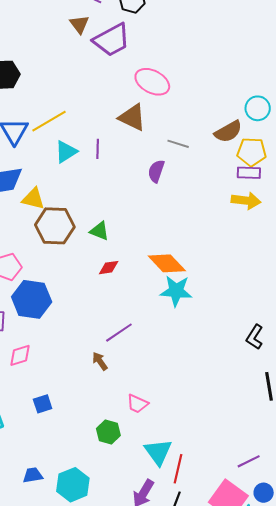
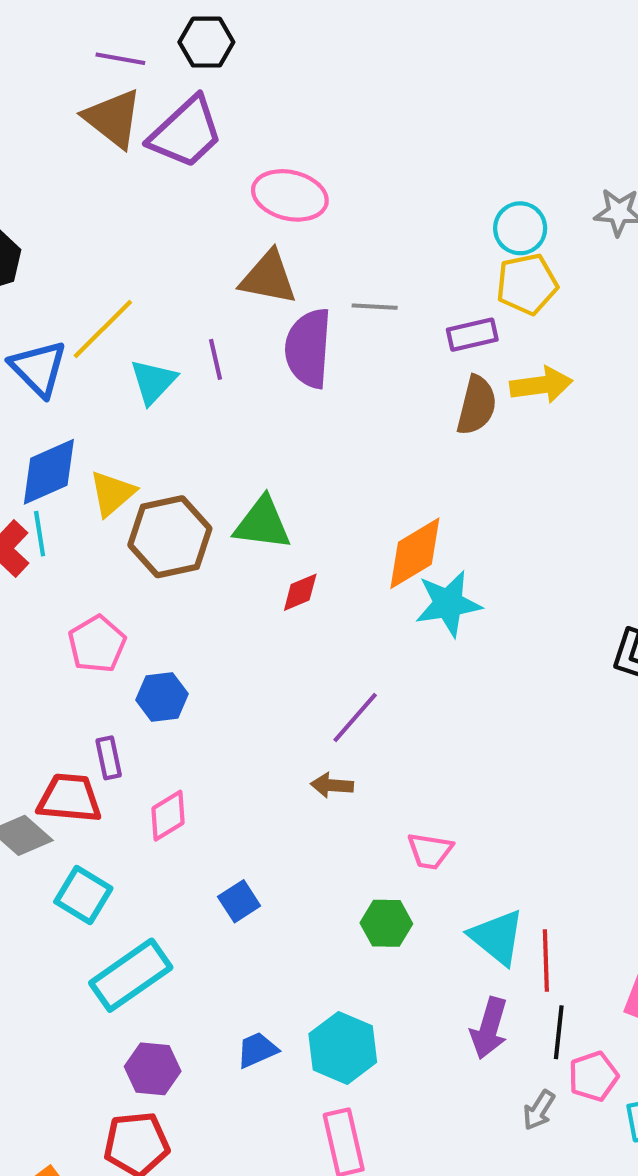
brown triangle: (79, 24) -> (113, 118), size x1.5
cyan circle: (258, 108) -> (520, 228), moved
brown semicircle: (228, 132) -> (477, 405), moved, turned -32
purple semicircle: (156, 171) -> (308, 348), moved, size x1.6
purple rectangle: (249, 173) -> (472, 335), moved
yellow triangle: (33, 199) -> (112, 493), turned -40
green triangle: (100, 231) -> (263, 523), size x1.4
orange diamond: (167, 263) -> (415, 553), turned -63
blue hexagon: (32, 299) -> (162, 697), size x0.6
brown arrow: (100, 361) -> (332, 785), turned -36

